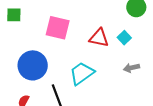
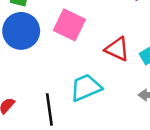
blue circle: (33, 65) -> (21, 31), moved

